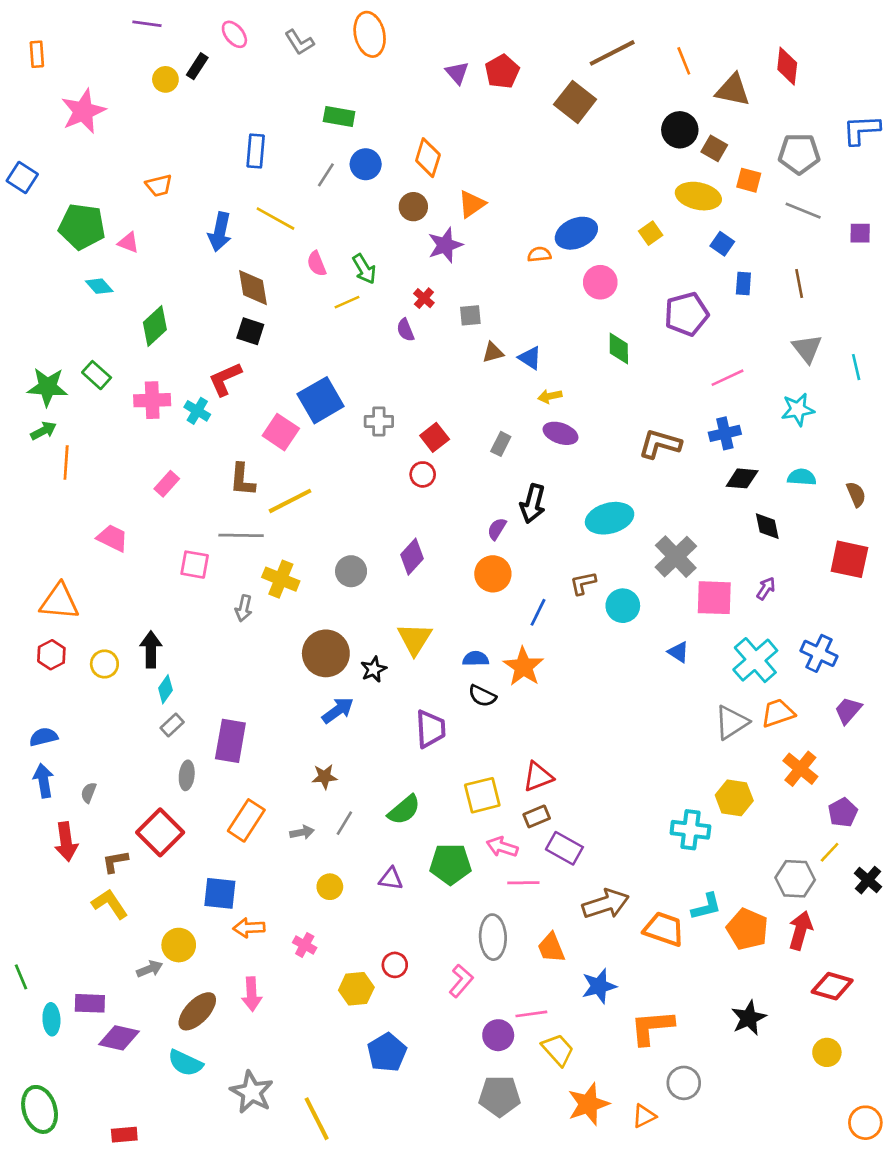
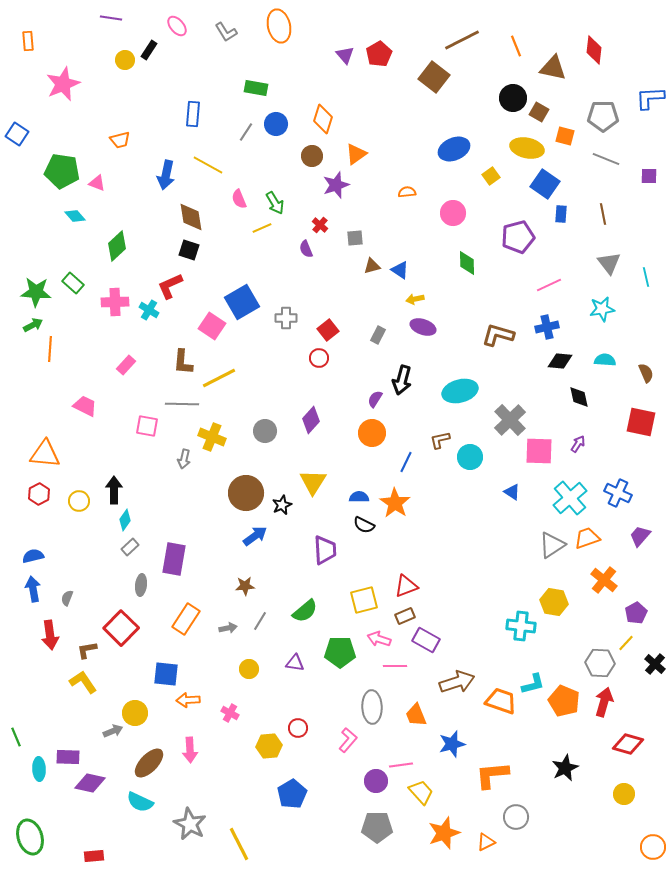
blue ellipse: (576, 233) -> (454, 149), moved
blue square: (722, 244) -> (545, 184), size x1.6

